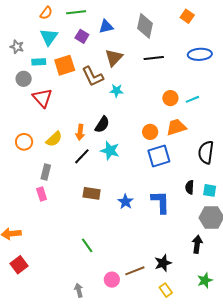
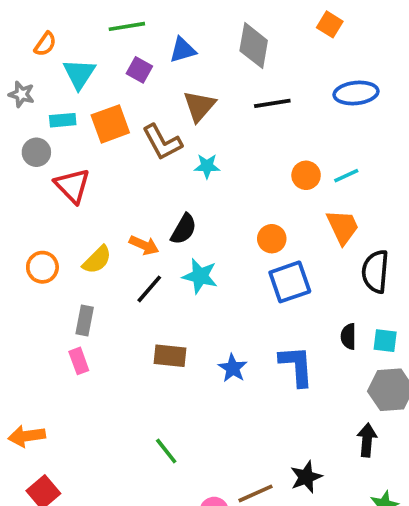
orange semicircle: (46, 13) -> (45, 44), moved
orange trapezoid: (176, 127) -> (343, 227), moved, turned 85
orange arrow: (80, 132) -> (144, 245), turned -70

